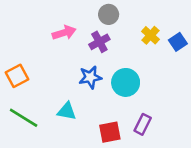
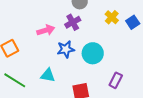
pink arrow: (64, 33) -> (46, 30), moved
purple rectangle: (143, 124) -> (116, 80), moved

